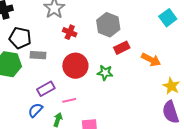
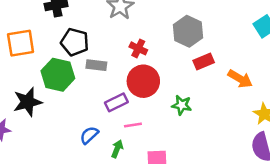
red cross: (70, 32) -> (138, 48), moved
green star: (105, 73) -> (182, 105), moved
purple rectangle: (46, 89) -> (116, 102), moved

